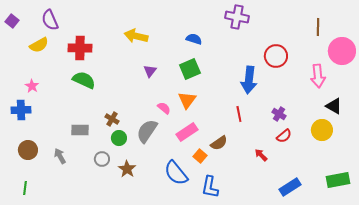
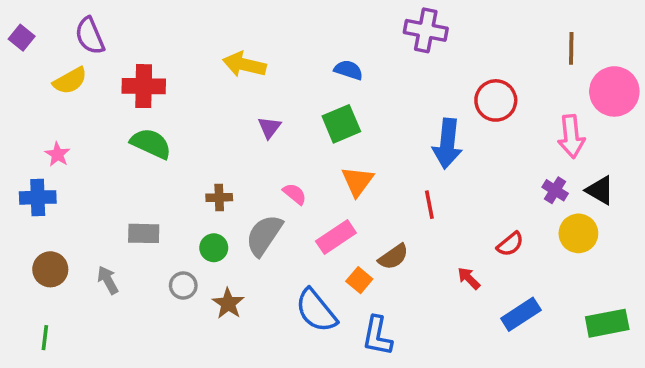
orange triangle: (187, 100) -> (357, 181), moved
purple cross: (279, 114) -> (555, 190), moved
brown cross: (112, 119) -> (219, 197), moved, turned -32
blue rectangle: (290, 187) -> (521, 314), moved

